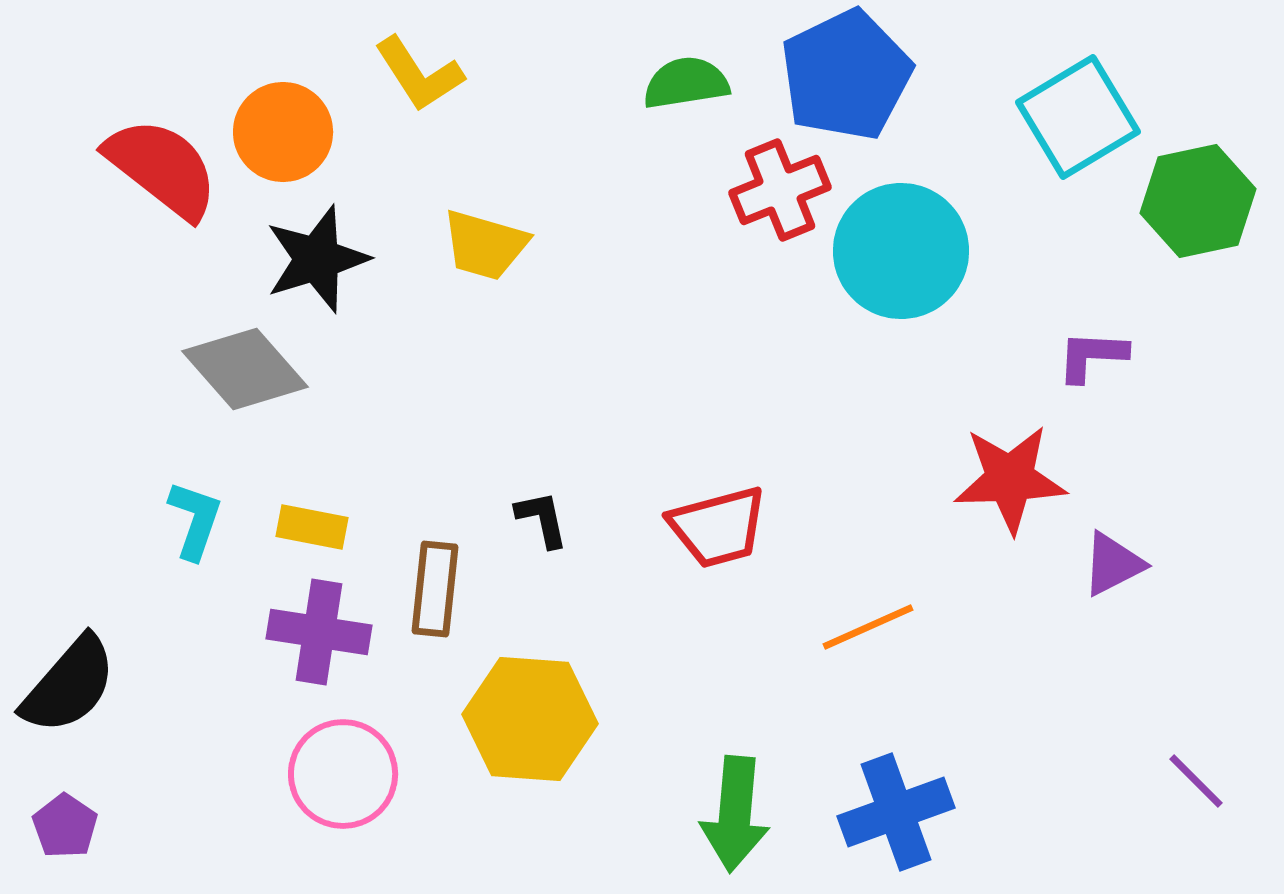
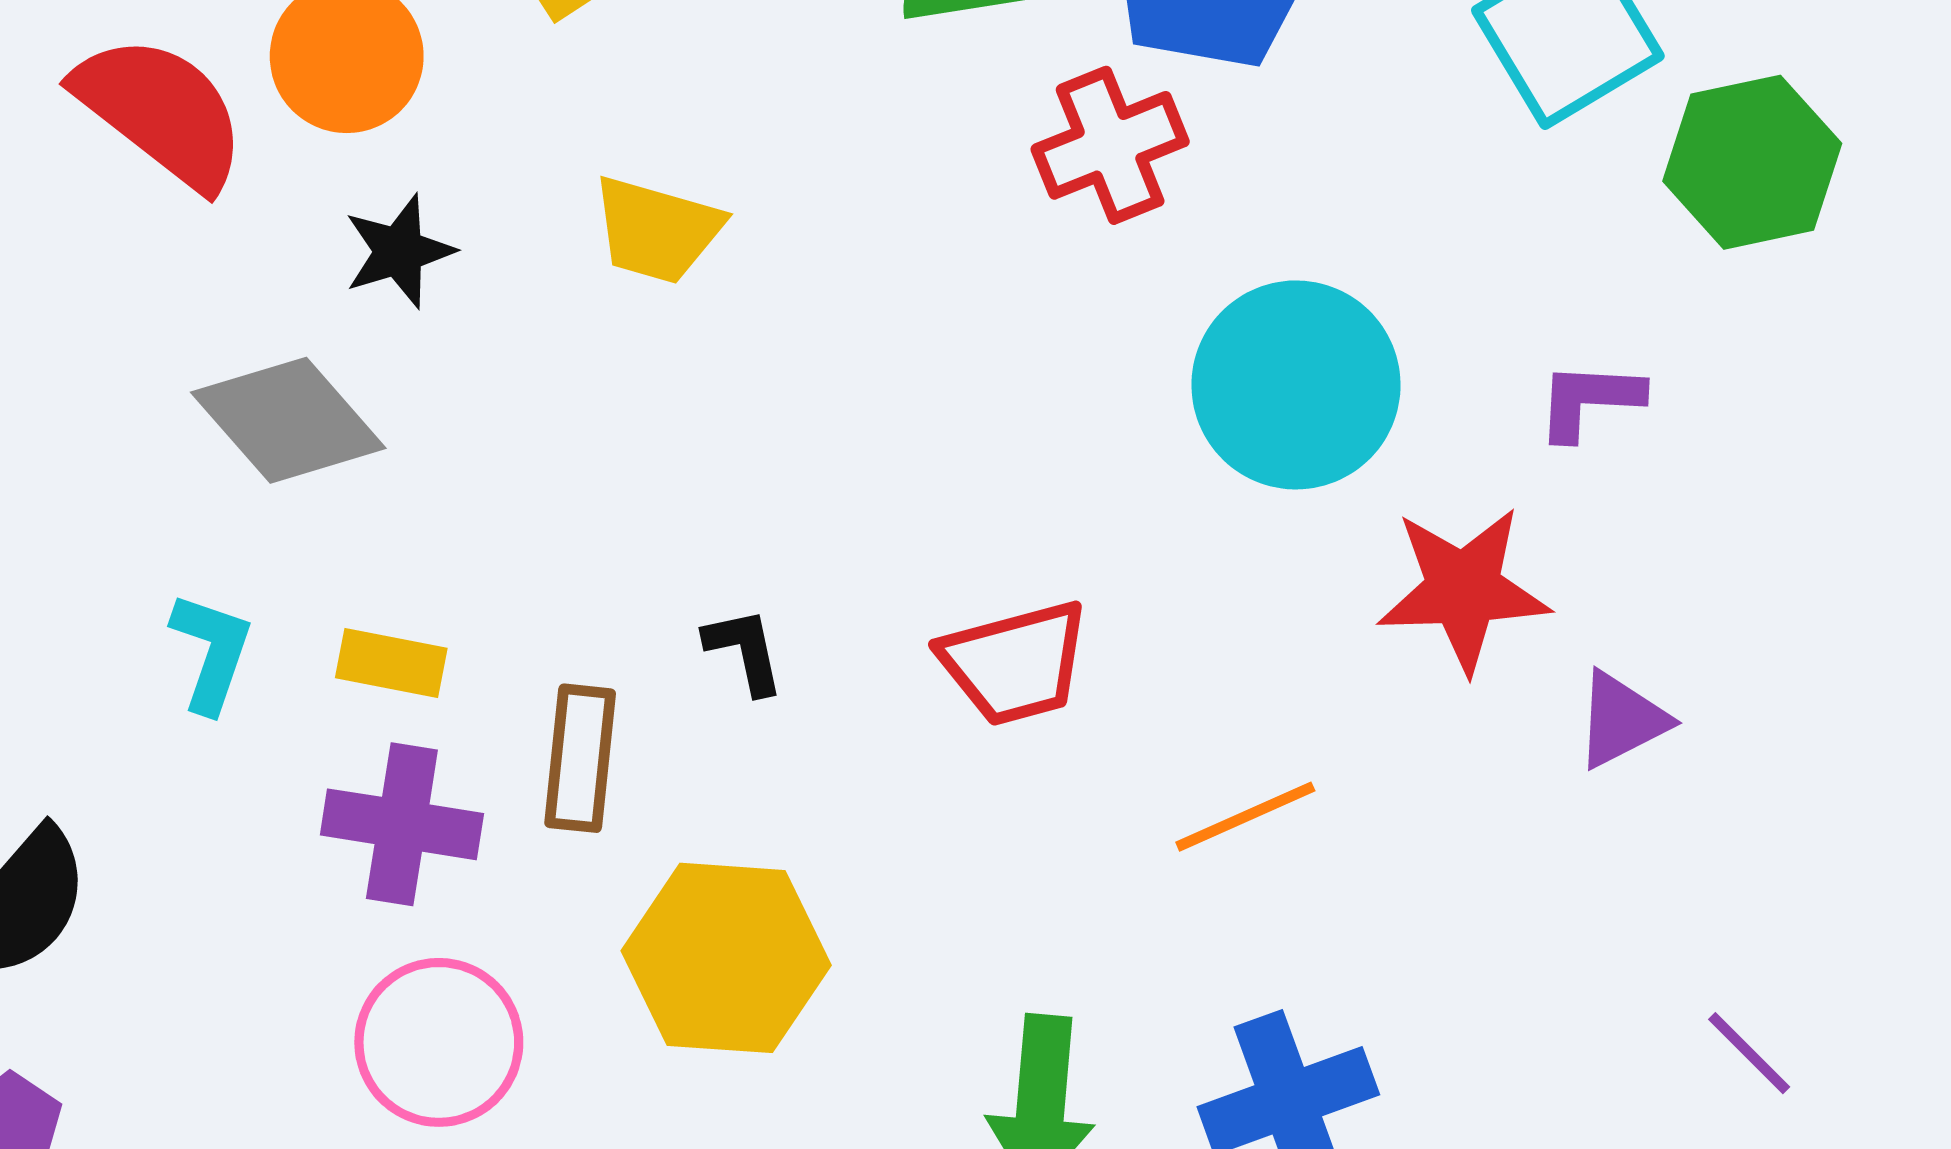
cyan circle: (901, 251) -> (1296, 385), moved
black star: (317, 259) -> (399, 251), size x0.7

